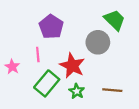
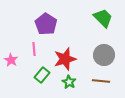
gray circle: (98, 42) -> (104, 55), moved
red star: (72, 66) -> (65, 59), turned 30
green rectangle: (47, 83) -> (42, 75), size x0.7

